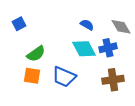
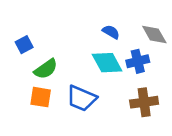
blue square: (19, 24) -> (24, 45), moved

